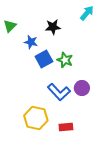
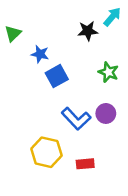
black star: (53, 27) -> (88, 31), moved
green star: (65, 60) -> (108, 72), moved

